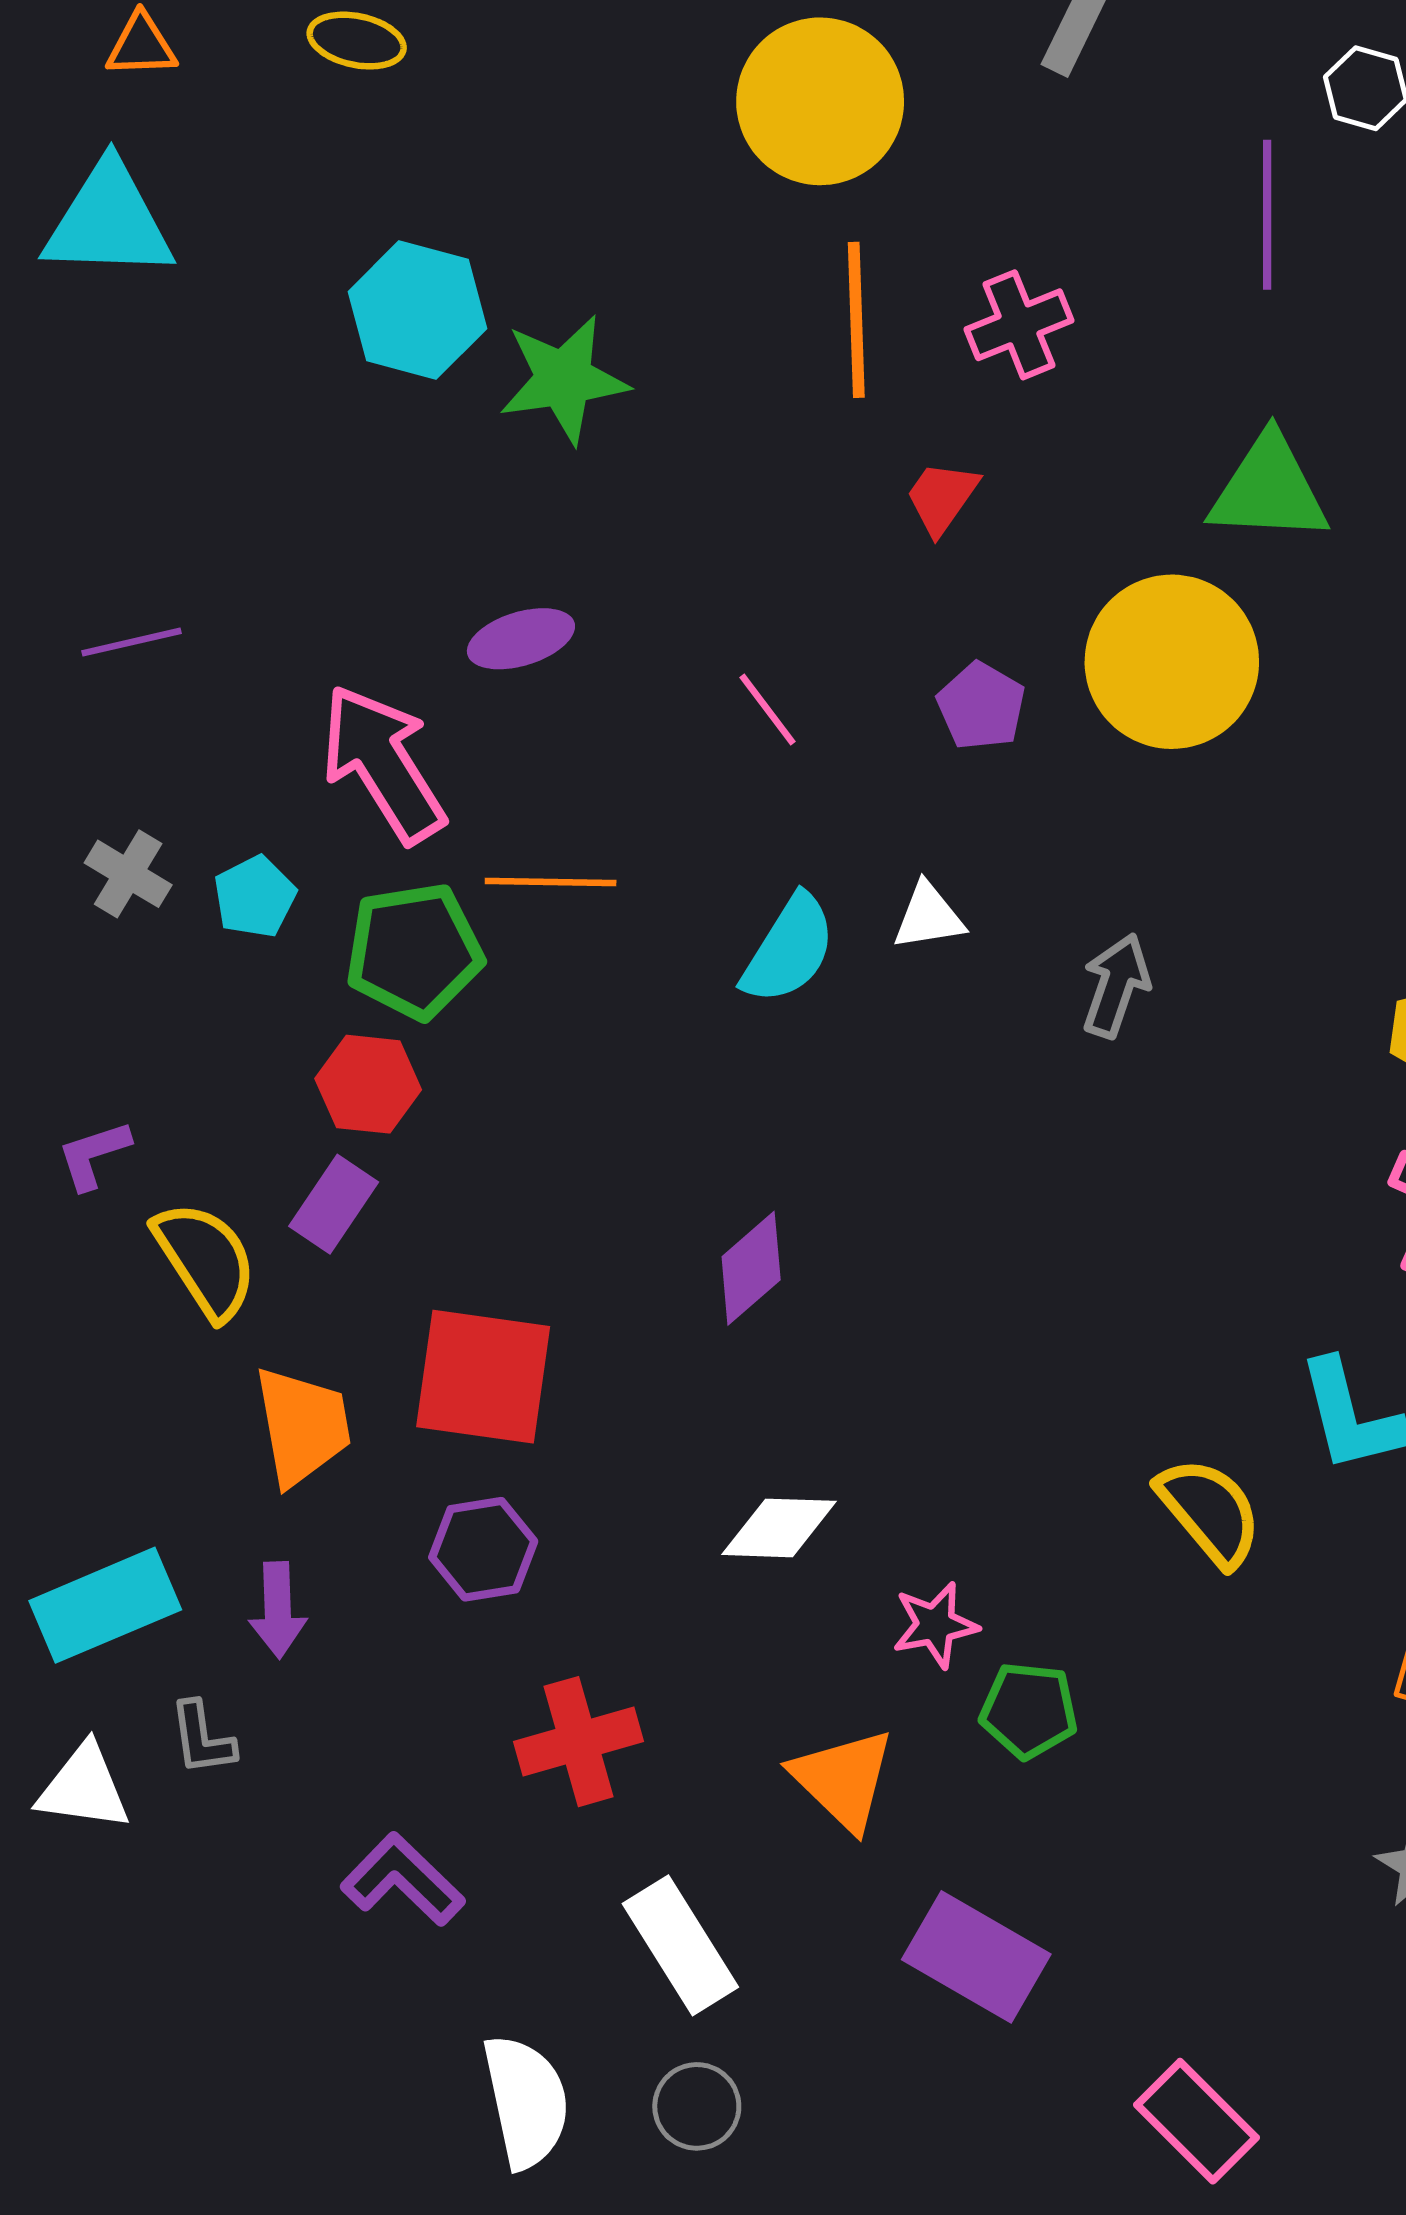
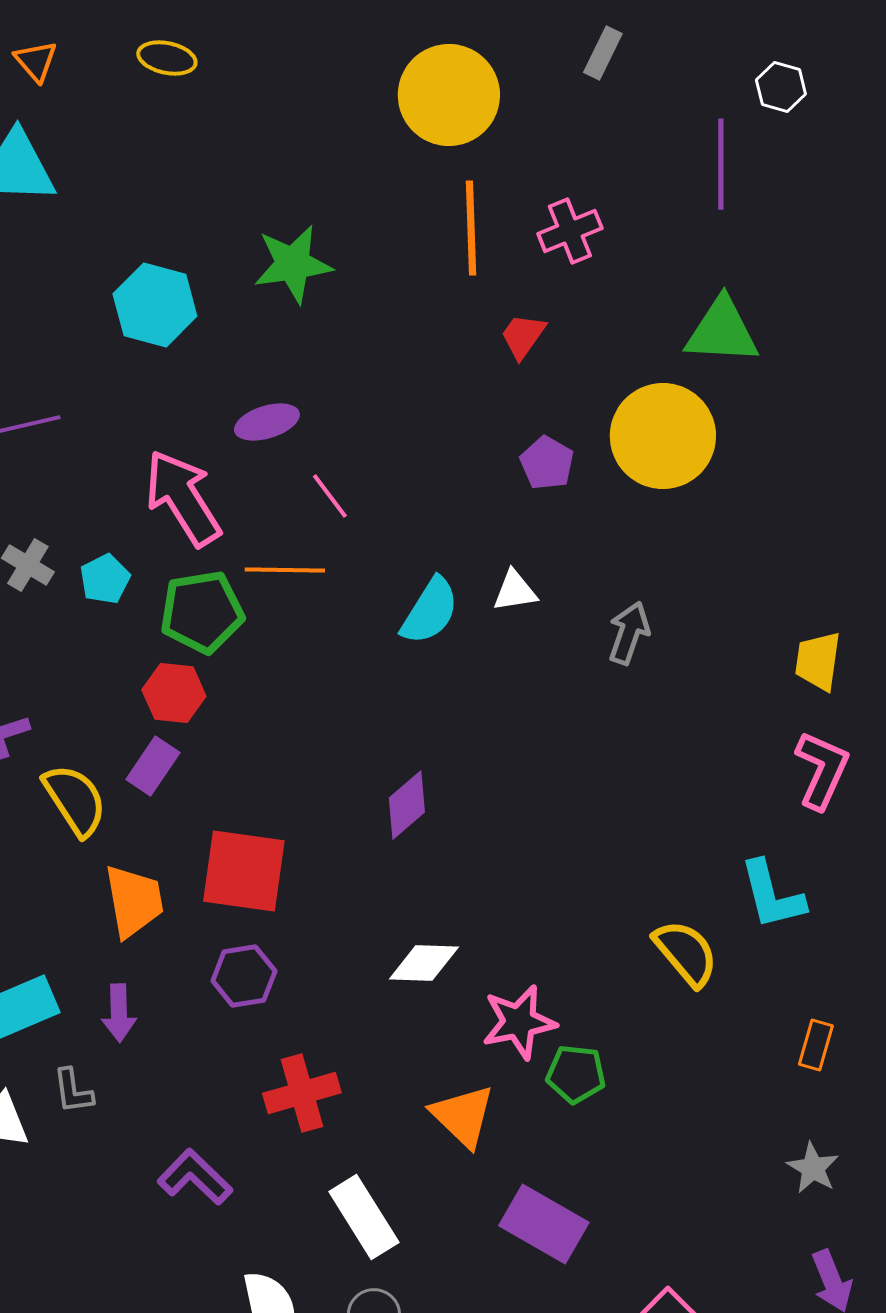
orange triangle: (141, 45) -> (36, 61), turned 51
cyan hexagon: (417, 310) -> (155, 305), moved
pink line: (768, 709) -> (330, 496), moved
pink star: (935, 1625) -> (519, 1022), size x1.4

